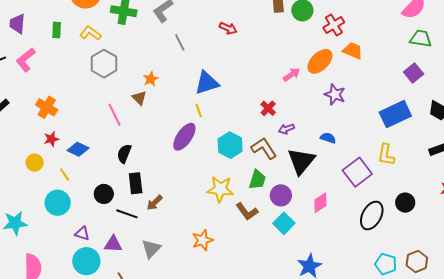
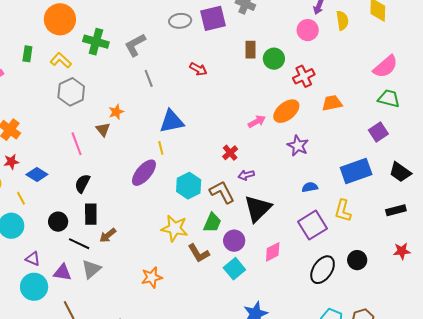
orange trapezoid: (353, 51) -> (332, 103), moved, turned -40
blue semicircle: (328, 138) -> (310, 187), moved, turned -35
gray triangle: (151, 249) -> (91, 269), moved

